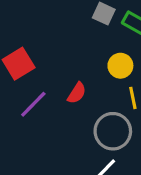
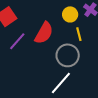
red semicircle: (77, 93) -> (44, 33), size x1.6

